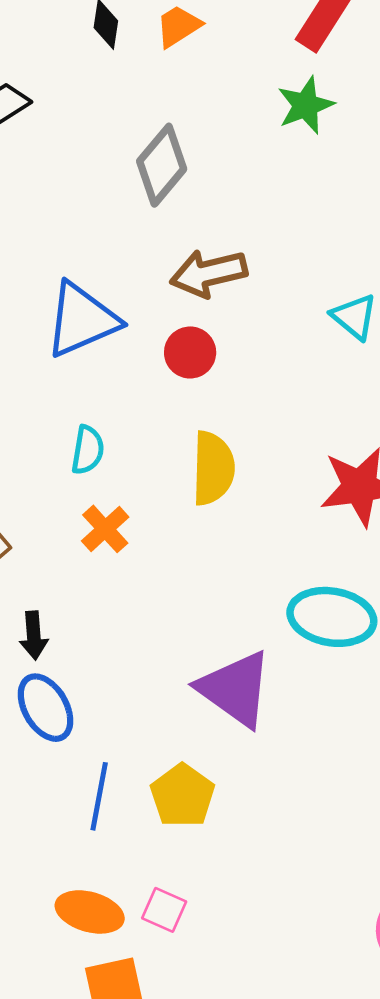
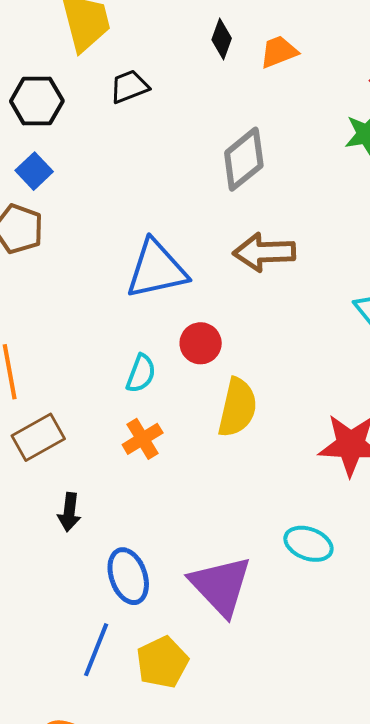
red circle: (190, 352) -> (201, 343), moved
cyan ellipse: (332, 617) -> (308, 544), size x0.7
blue ellipse: (46, 708) -> (128, 576), moved

